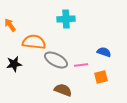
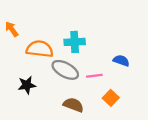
cyan cross: (66, 19) -> (75, 42), moved
black star: (14, 64) -> (27, 85), moved
orange square: (101, 77) -> (111, 98), moved, turned -32

